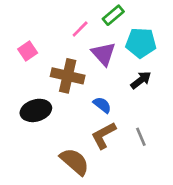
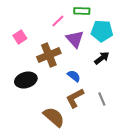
green rectangle: (113, 15) -> (82, 11), turned 42
brown cross: (68, 76) -> (49, 55), turned -35

